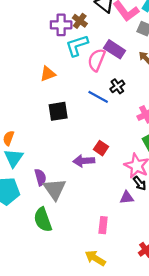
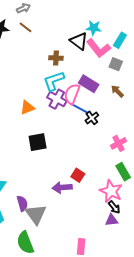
brown cross: (80, 21) -> (56, 58), turned -32
purple cross: (61, 25) -> (57, 99), moved, turned 30
blue line: (98, 97) -> (79, 108), moved
purple triangle: (127, 198) -> (112, 220), moved

